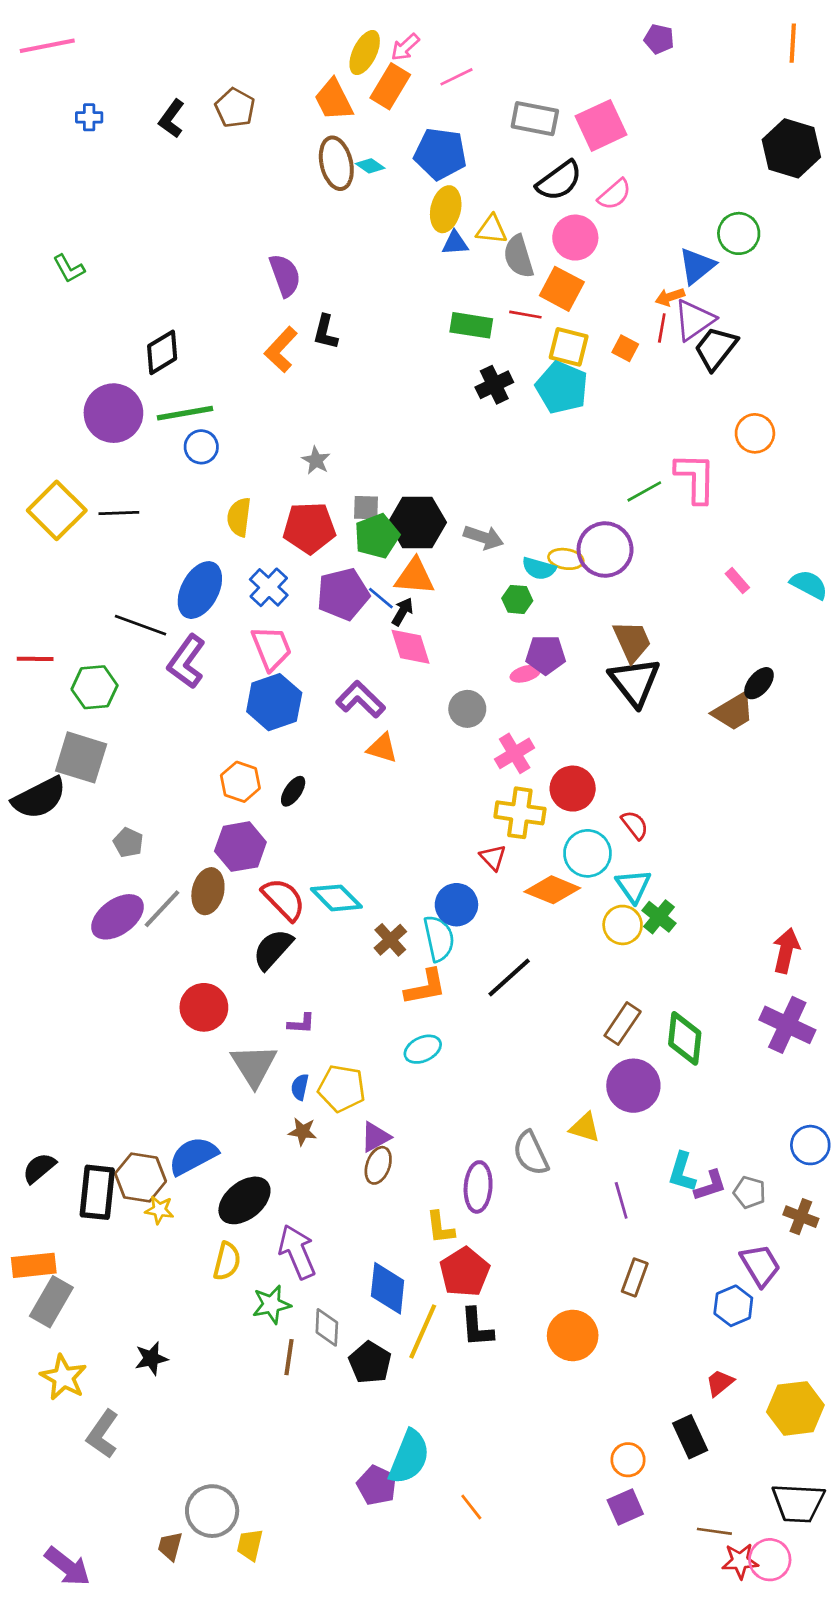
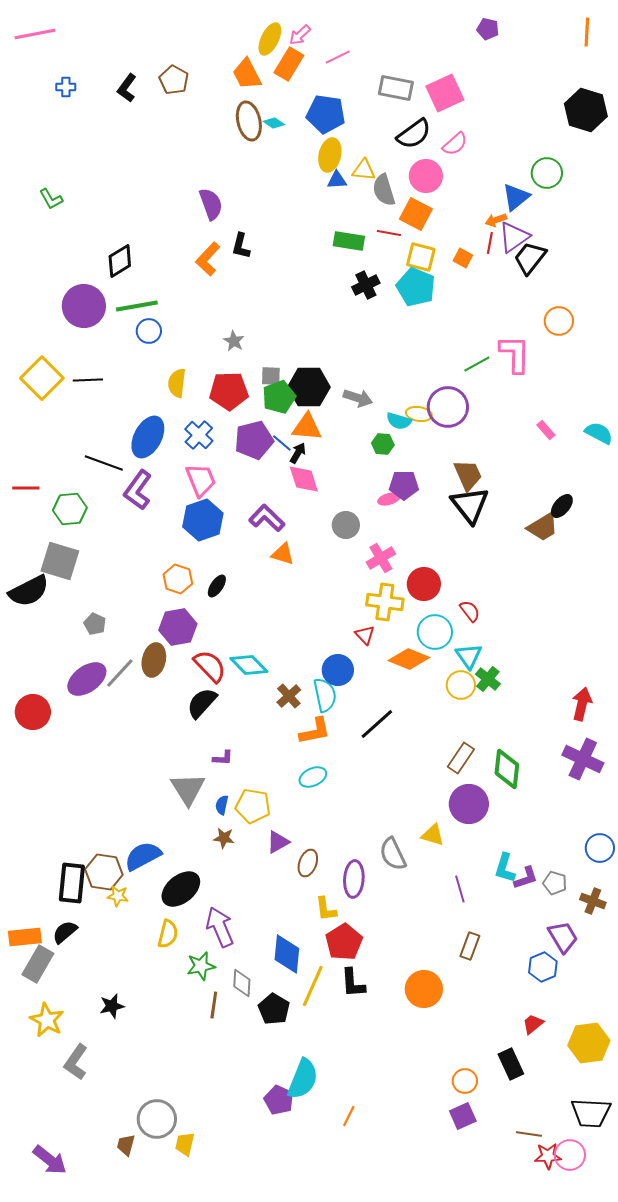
red circle: (204, 1007) -> (33, 712), moved
brown ellipse: (378, 1165) -> (308, 863), moved
black semicircle: (39, 1168) -> (65, 932), moved
orange line: (471, 1507) -> (349, 1116), turned 65

